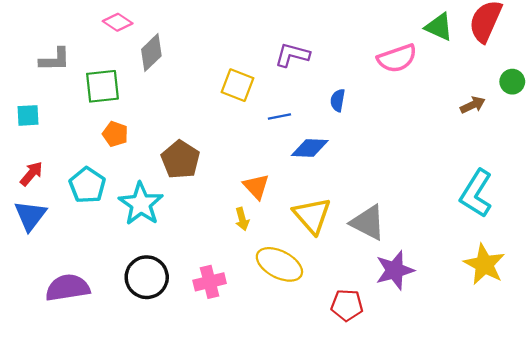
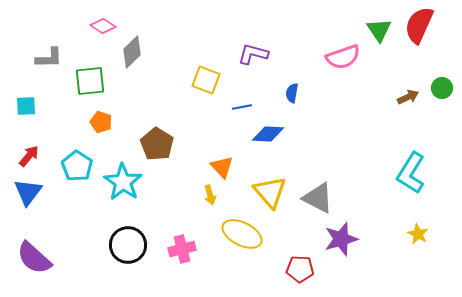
green triangle: (439, 27) -> (379, 30), turned 32
green circle: (512, 82) -> (442, 88), moved
yellow star: (484, 264) -> (418, 234), size x0.6
purple semicircle: (68, 288) -> (34, 258), moved, turned -129

